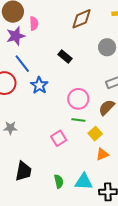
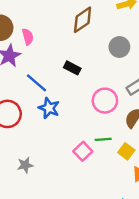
blue line: (22, 64) -> (36, 83), moved
pink circle: (78, 99) -> (105, 101), moved
pink square: (59, 138) -> (83, 151), moved

